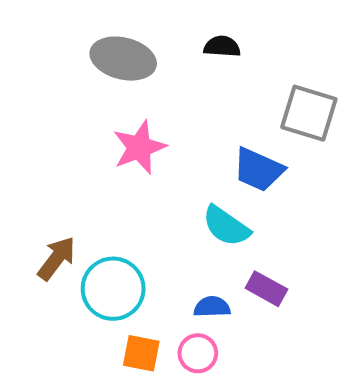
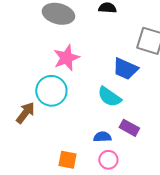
cyan circle: (113, 289) -> (51, 91), moved
pink circle: (198, 353) -> (108, 160), moved

